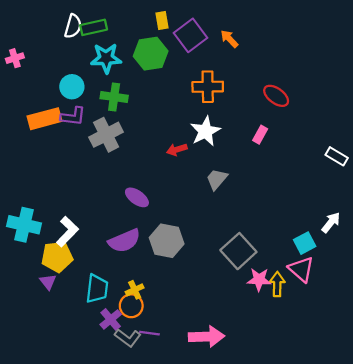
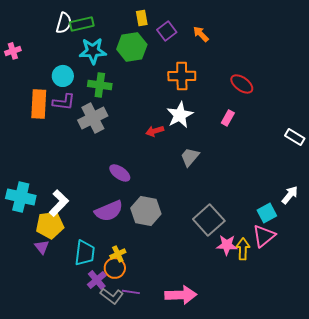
purple square: (191, 35) -> (167, 31), size x0.7
orange rectangle: (44, 119) -> (39, 104), turned -72
pink triangle: (301, 269) -> (264, 236), turned 40

